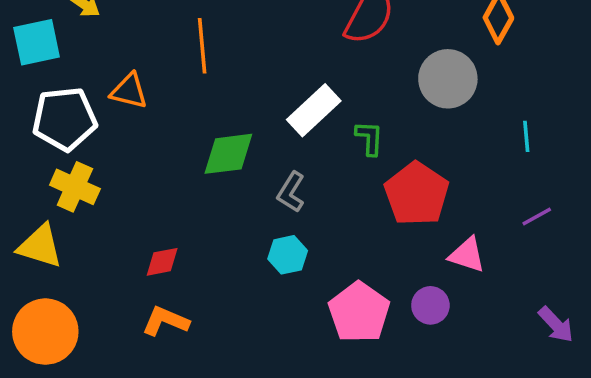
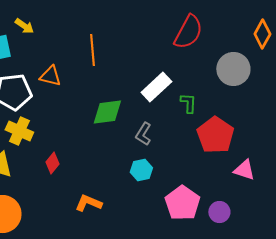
red diamond: (162, 262) -> (52, 163), moved, turned -40
purple circle: (430, 305) -> (219, 212), moved
orange L-shape: (166, 321) -> (88, 203), moved

